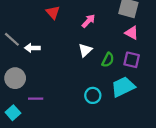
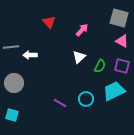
gray line: (12, 39) -> (11, 47), turned -49
purple line: (36, 99) -> (60, 103), moved, turned 32
cyan square: (13, 113) -> (12, 115), turned -32

